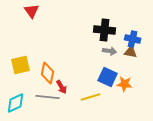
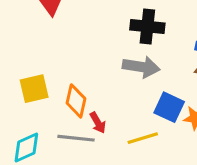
black cross: (105, 30) -> (147, 26), moved
gray arrow: (110, 51) -> (141, 67), moved, size x1.6

